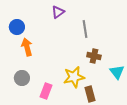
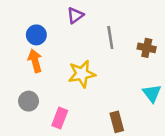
blue circle: (17, 27) -> (36, 35), moved
brown cross: (94, 56) -> (147, 48), moved
yellow star: (74, 77) -> (82, 74), moved

